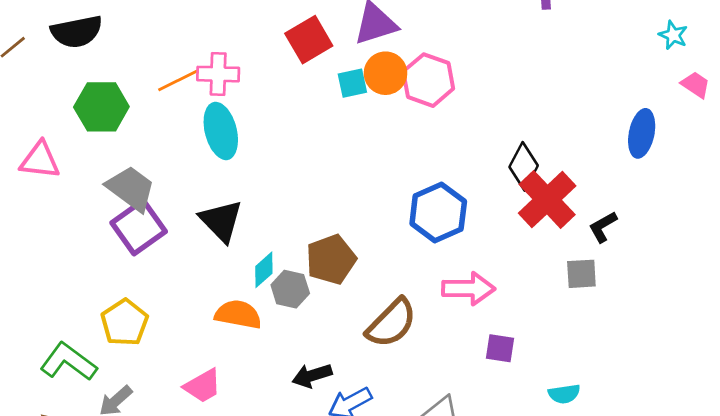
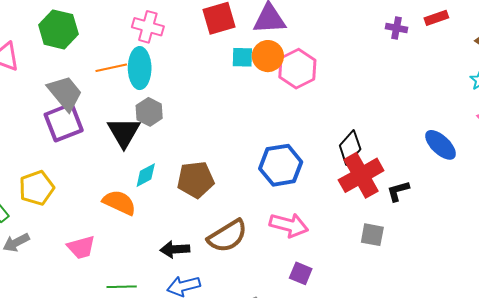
orange line: (178, 81) -> (111, 68), moved
blue ellipse: (642, 133) -> (441, 145), turned -72
black L-shape: (603, 227) -> (398, 191), moved
gray hexagon: (290, 289) -> (149, 112), moved
black arrow: (312, 376) -> (175, 249), moved

